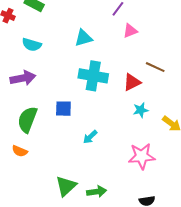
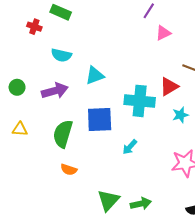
cyan triangle: (83, 38) -> (95, 75), moved
cyan cross: (93, 76) -> (140, 101), moved
blue square: (63, 109) -> (100, 119), size x1.5
orange semicircle: (20, 151) -> (69, 170), moved

